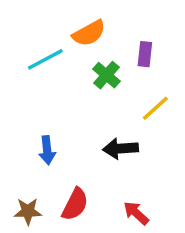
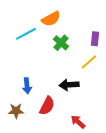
purple rectangle: (145, 54) -> (95, 39), moved
red semicircle: (75, 204) -> (47, 106), moved
brown star: (28, 211) -> (16, 111), moved

